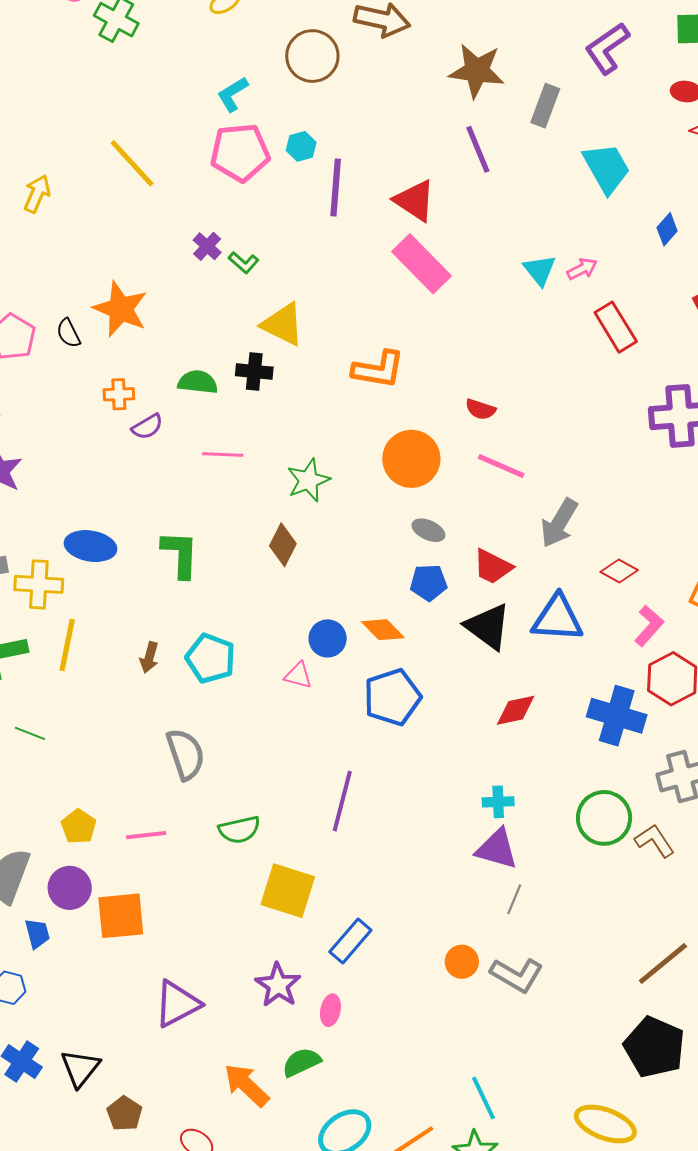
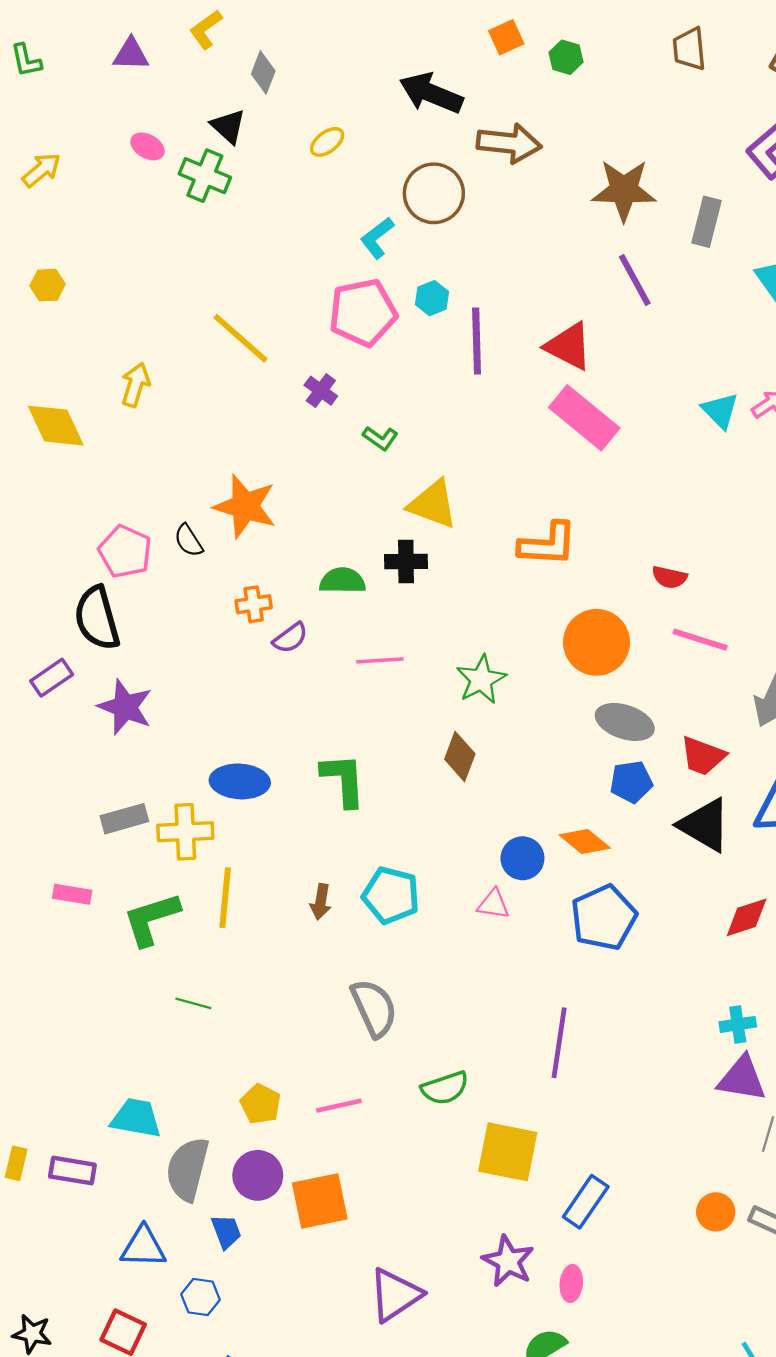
cyan L-shape: (233, 94) -> (377, 238), moved
purple cross: (207, 246) -> (321, 391), moved
gray ellipse: (428, 530) -> (625, 722), size x1.5

